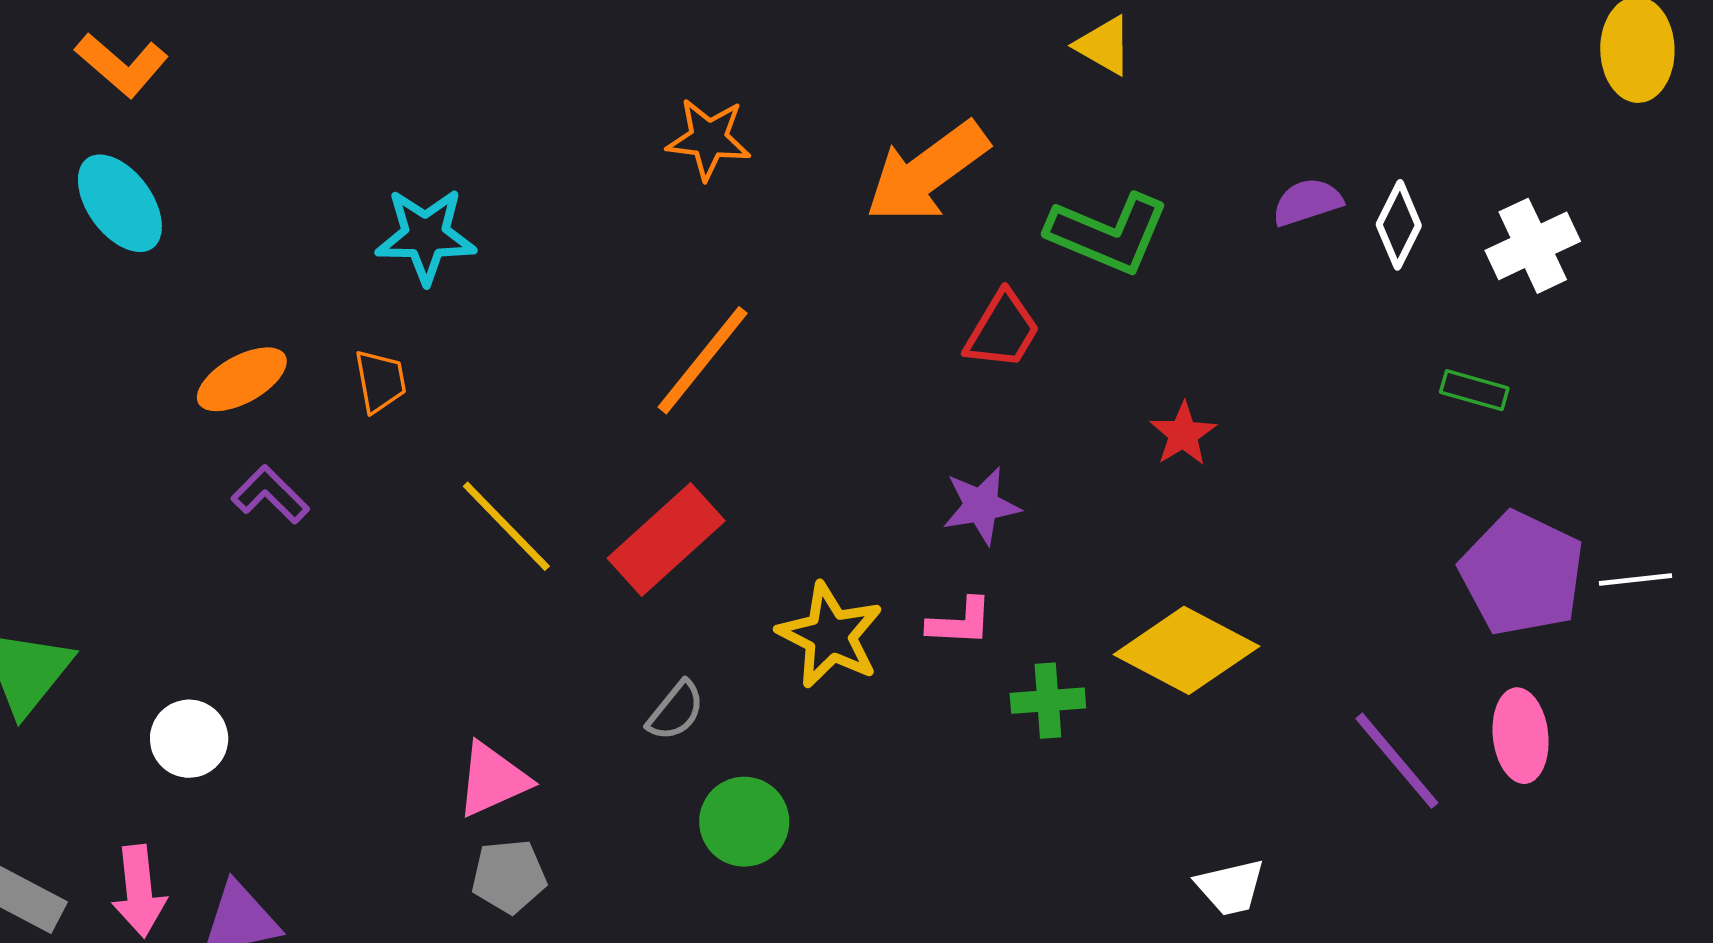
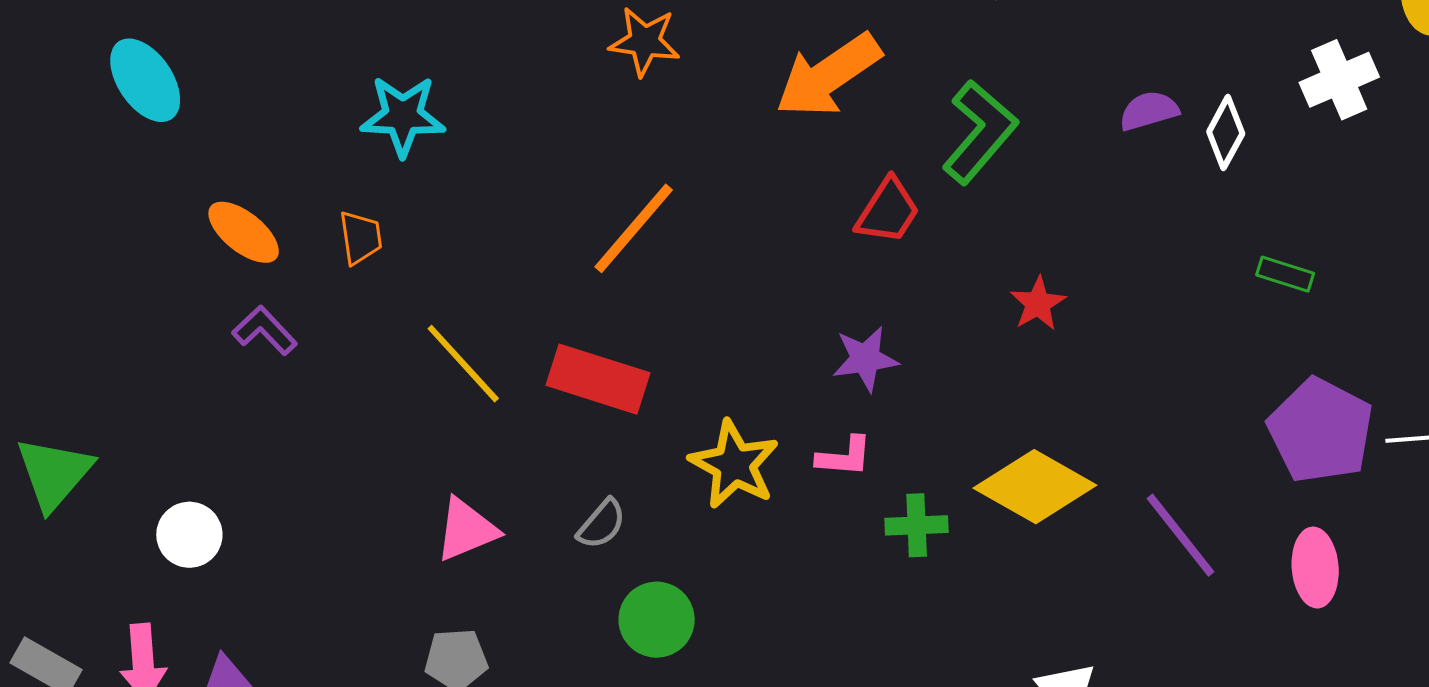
green L-shape: (1108, 233) -> (980, 132), turned -74
white cross: (1533, 246) -> (1339, 80), moved
orange ellipse: (242, 379) -> (244, 232), turned 66
red rectangle: (666, 539) -> (598, 379), turned 58
purple line: (1397, 761) -> (1180, 535), moved
pink triangle: (493, 780) -> (466, 530), moved

